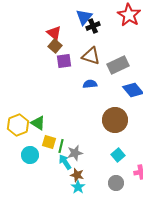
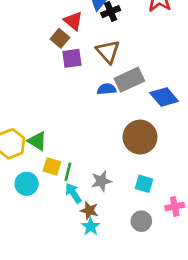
red triangle: (54, 33) -> (73, 21), moved
brown triangle: (91, 56) -> (108, 52), turned 30
gray rectangle: (118, 65) -> (129, 80), moved
gray star: (75, 153) -> (101, 181), moved
cyan square: (118, 155) -> (144, 184), turned -32

